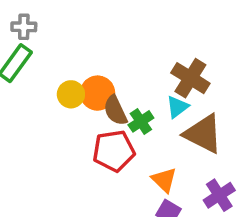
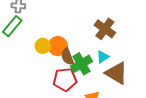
brown cross: (190, 78) -> (105, 29), moved
green cross: (141, 121) -> (81, 64), size x1.5

